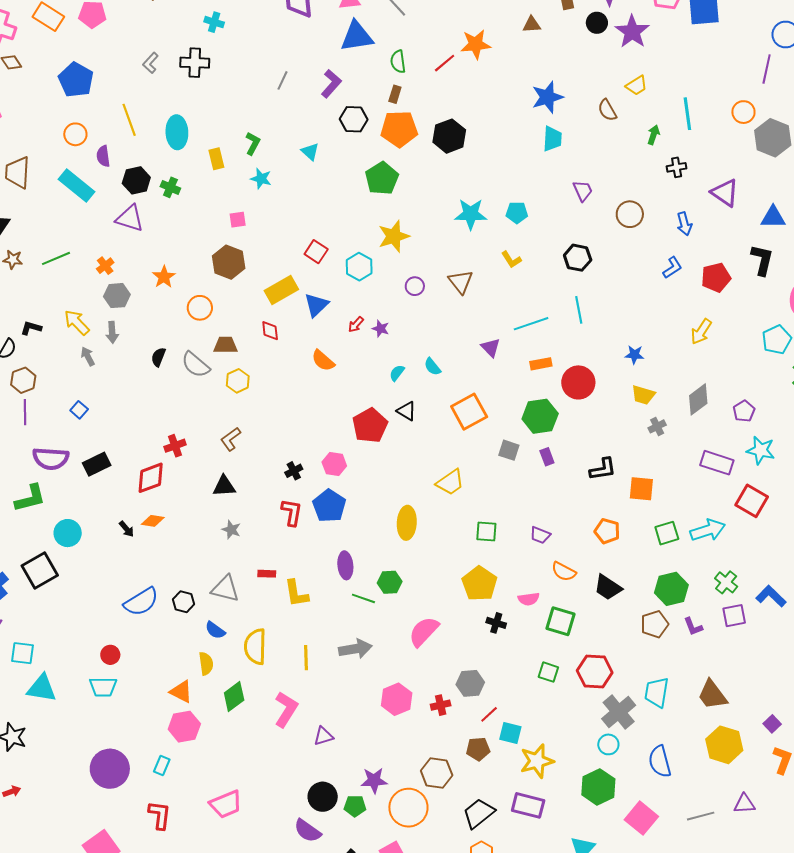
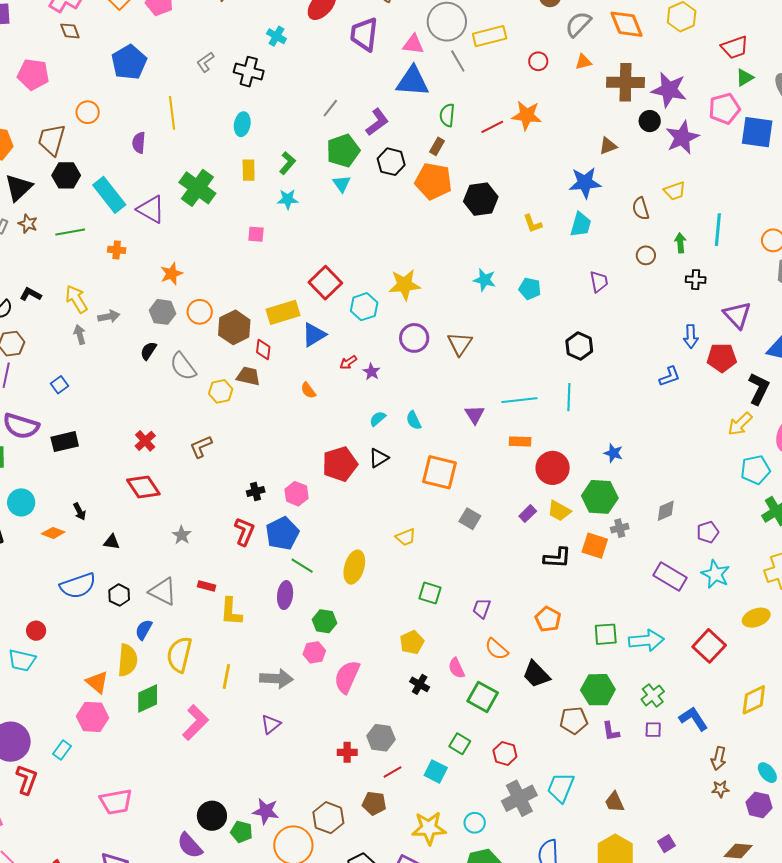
brown triangle: (532, 25) -> (608, 146), moved, turned -30
cyan ellipse: (177, 132) -> (242, 124), moved, size x0.7
orange circle: (75, 134) -> (88, 112), moved
green arrow: (654, 135) -> (680, 243), turned -36
green pentagon: (382, 178) -> (343, 151), moved
cyan star: (261, 179) -> (288, 199), turned -30
black hexagon: (136, 180) -> (66, 175), moved
cyan rectangle: (77, 186) -> (109, 195), moved
green cross: (170, 187) -> (197, 188), size x1.8
cyan star: (471, 214) -> (484, 280), size x0.7
brown circle: (630, 214) -> (646, 255), moved, size x0.7
red square: (316, 252) -> (325, 283), size x1.4
yellow L-shape: (511, 260) -> (533, 224), moved
brown hexagon: (229, 262) -> (234, 327), moved
orange cross: (105, 266) -> (117, 250), turned 30
red pentagon: (716, 277) -> (722, 358), moved
purple circle: (415, 286) -> (414, 338), size x1.5
gray hexagon: (117, 296) -> (162, 312), moved
gray arrow: (112, 332) -> (109, 316), turned -110
yellow arrow: (701, 332) -> (740, 424), moved
brown trapezoid: (225, 345) -> (248, 376), moved
orange semicircle: (323, 361) -> (308, 390), size x0.7
yellow trapezoid: (643, 395) -> (559, 511), moved
gray diamond: (698, 399) -> (666, 511), size x0.7
black triangle: (407, 411) -> (379, 458), turned 45
orange square: (469, 412) -> (439, 472), turned 30
green hexagon: (540, 416) -> (600, 497), moved
red cross: (175, 446) -> (145, 441), turned -35
purple rectangle: (547, 457) -> (528, 514), moved, turned 54
red diamond: (151, 478) -> (143, 487), moved, turned 64
yellow trapezoid: (450, 482) -> (406, 537), size x0.7
black triangle: (224, 486) -> (112, 542), moved, size x0.7
orange square: (641, 489) -> (595, 546), moved
red square: (752, 501) -> (709, 646), moved
orange diamond: (153, 521) -> (53, 533), moved
purple trapezoid: (540, 535) -> (482, 608), turned 75
yellow pentagon: (479, 584) -> (412, 642), size x0.7
green line: (363, 598) -> (302, 566), moved
pink semicircle: (529, 599) -> (456, 668), turned 60
purple square: (734, 616) -> (653, 730), size x0.7
blue semicircle: (215, 630) -> (144, 630), turned 70
pink semicircle: (424, 632) -> (347, 677), turned -32
yellow semicircle: (206, 664) -> (128, 660), size x1.4
red hexagon: (595, 672) -> (505, 754), size x0.7
brown trapezoid: (712, 695) -> (615, 802), size x0.7
pink hexagon: (397, 699) -> (314, 652), moved, size x0.7
cyan square: (510, 733) -> (436, 771), moved
purple triangle: (323, 736) -> (271, 724), moved, turned -35
cyan circle: (608, 744) -> (475, 823), moved
red L-shape: (160, 815) -> (27, 779), moved

